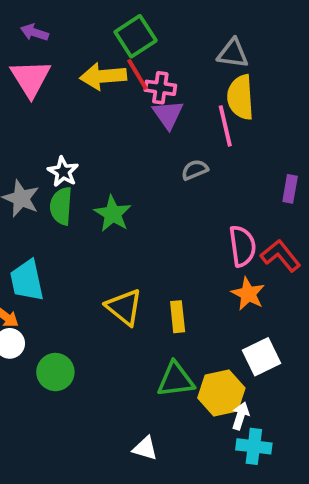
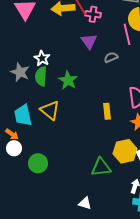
purple triangle: (168, 114) -> (89, 41), moved
yellow triangle: (124, 307) -> (50, 110), moved
yellow rectangle: (178, 317) -> (107, 111), moved
yellow hexagon: (221, 393) -> (125, 151), moved

